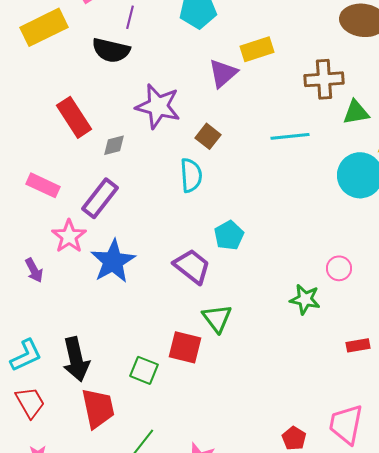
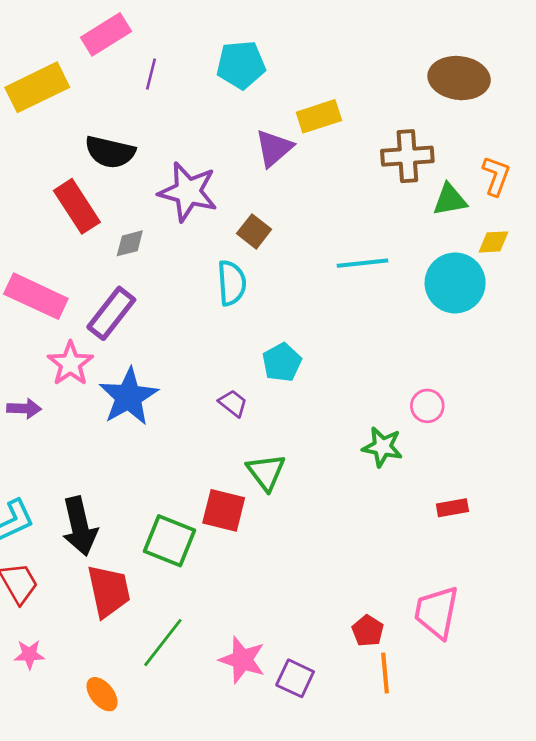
black semicircle: (111, 50) -> (110, 152), moved
cyan line: (290, 136) -> (363, 263), moved
pink rectangle: (43, 185) -> (36, 296), size x1.4
purple trapezoid: (192, 266) -> (233, 403), size x0.6
purple arrow: (34, 270) -> (24, 409), turned -60
green square: (144, 370) -> (169, 541), size x1.4

